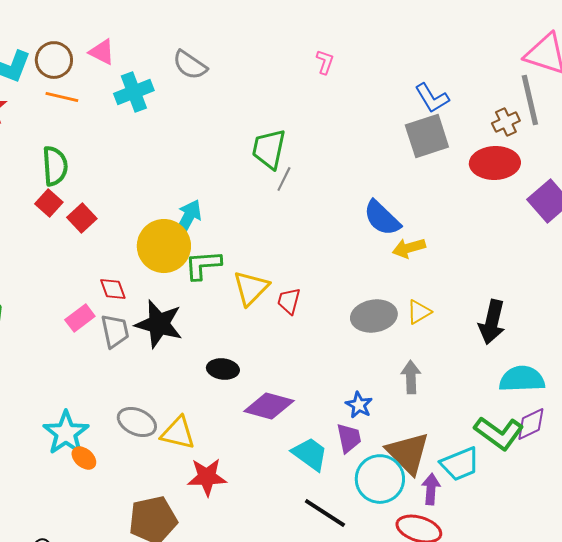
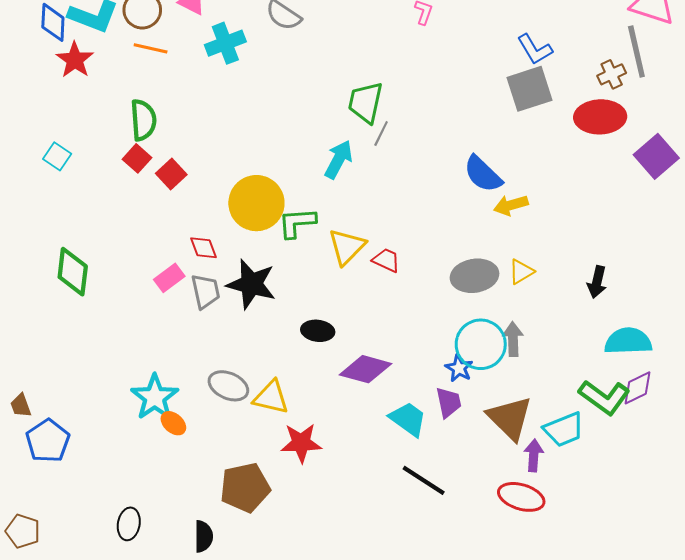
cyan arrow: (188, 218) -> (338, 159), moved
red trapezoid: (289, 301) -> (386, 260), turned 100
black arrow: (492, 322) -> (597, 282), size x0.7
cyan circle: (380, 479) -> (481, 344), moved

